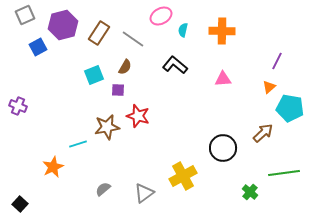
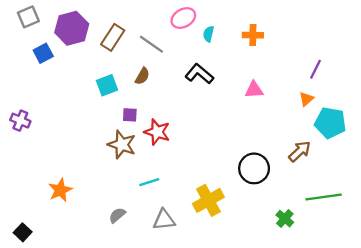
orange cross: (222, 31) -> (253, 35), size x0.7
purple square: (118, 90) -> (130, 115), moved
brown star: (107, 127) -> (122, 145), turned 30
cyan line: (78, 144) -> (149, 182), moved
gray triangle: (144, 193) -> (164, 220), turned 30

